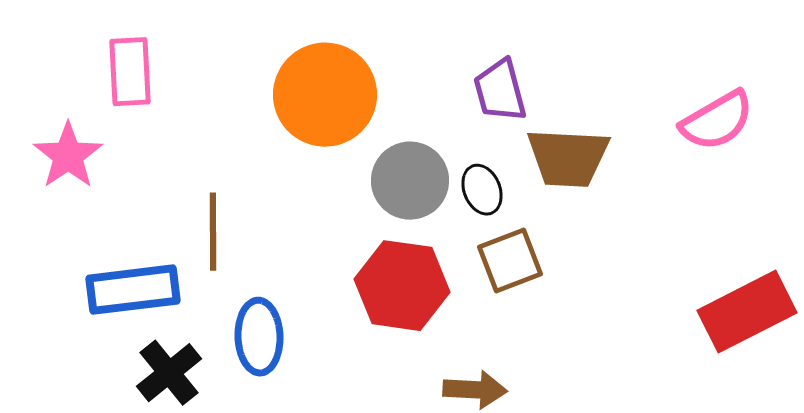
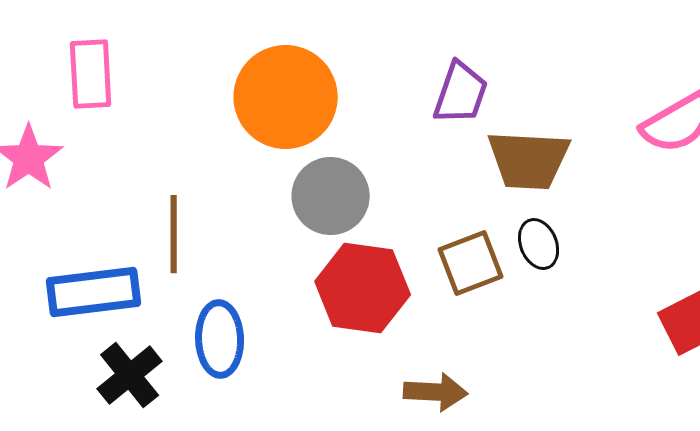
purple trapezoid: (500, 91) -> (461, 93), turned -146
gray circle: (410, 181) -> (331, 196), moved
black ellipse: (482, 190) -> (539, 244), moved

